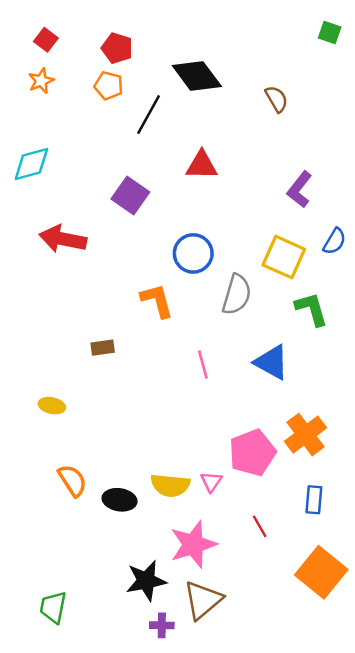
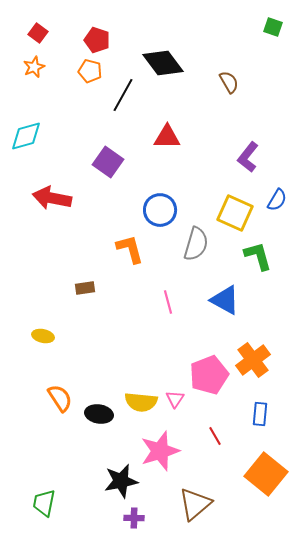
brown triangle: (203, 600) -> (195, 504), moved

